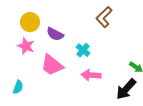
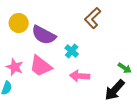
purple semicircle: (55, 34) -> (44, 35), size x1.4
pink star: (26, 46) -> (15, 67), moved

